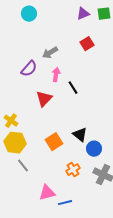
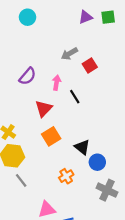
red square: (87, 44) -> (90, 66), moved
gray arrow: (50, 53) -> (69, 54), moved
orange square: (54, 142) -> (51, 136), moved
orange cross: (73, 170) -> (66, 176), moved

